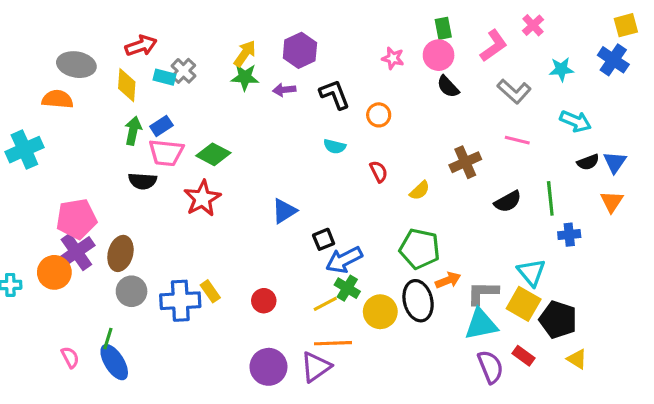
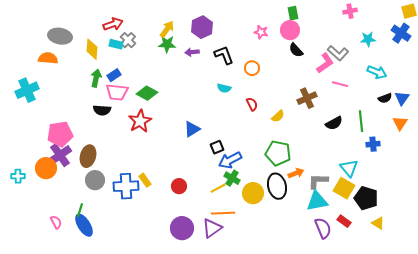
pink cross: (533, 25) -> (350, 11), turned 32
red arrow: (141, 46) -> (113, 24), moved
pink L-shape: (494, 46) -> (325, 63), moved

